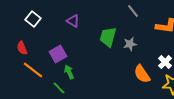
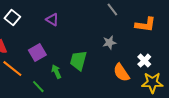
green trapezoid: (108, 37) -> (78, 61), moved
green arrow: (69, 72) -> (56, 72), moved

